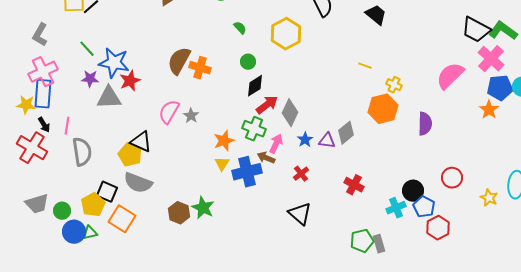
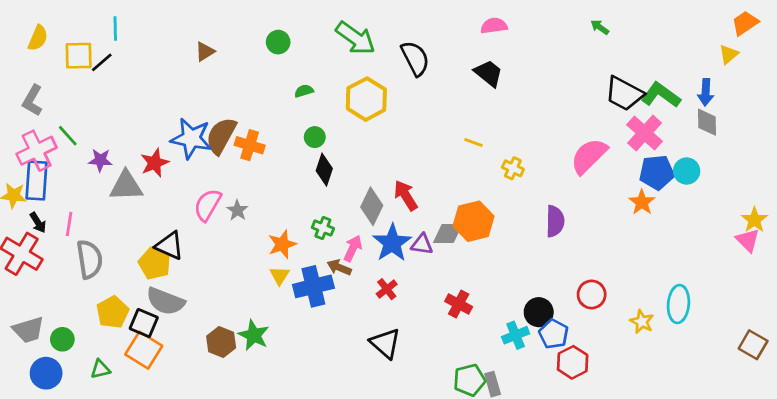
green semicircle: (240, 28) -> (304, 91), turned -64
green line: (87, 49) -> (68, 136), moved
blue star: (114, 63) -> (191, 138), moved
black diamond: (255, 86) -> (324, 170), turned -40
red arrow: (267, 105) -> (406, 195), moved, turned -85
orange hexagon: (383, 109) -> (474, 221), moved
green cross: (254, 129) -> (323, 228), size x0.7
gray diamond: (346, 133) -> (448, 233), turned 40
blue star: (305, 140) -> (392, 243), size x1.8
black square: (107, 192) -> (144, 323), moved
yellow pentagon: (93, 205) -> (113, 312), moved
blue circle: (74, 232) -> (46, 373), moved

